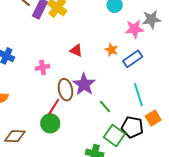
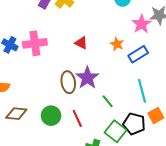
pink star: (135, 29) -> (142, 24), turned -30
pink cross: (42, 67) -> (35, 43), moved, size x1.6
red line: (54, 107) -> (77, 118), moved, turned -60
brown diamond: (15, 136) -> (16, 114), moved

